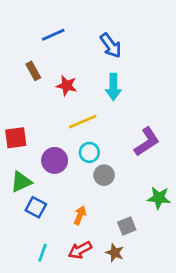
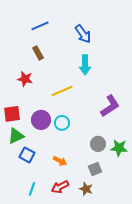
brown rectangle: (33, 71) -> (38, 53), moved
red star: (67, 86) -> (25, 79), moved
red square: (16, 138) -> (12, 114), moved
cyan circle: (89, 152) -> (62, 123), moved
gray circle: (104, 175) -> (98, 144), moved
orange arrow: (80, 215) -> (60, 161), turned 96

